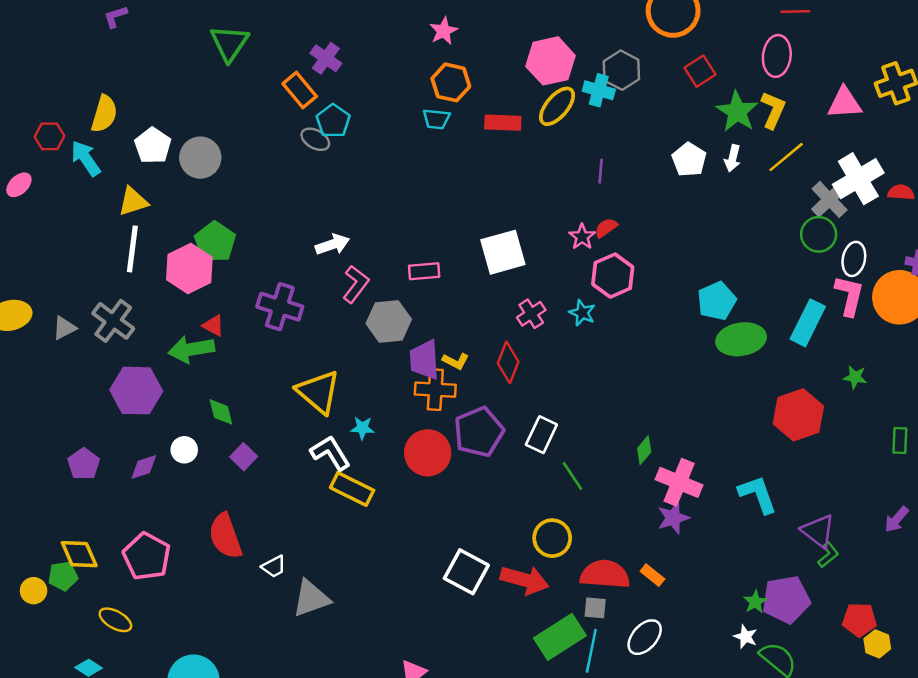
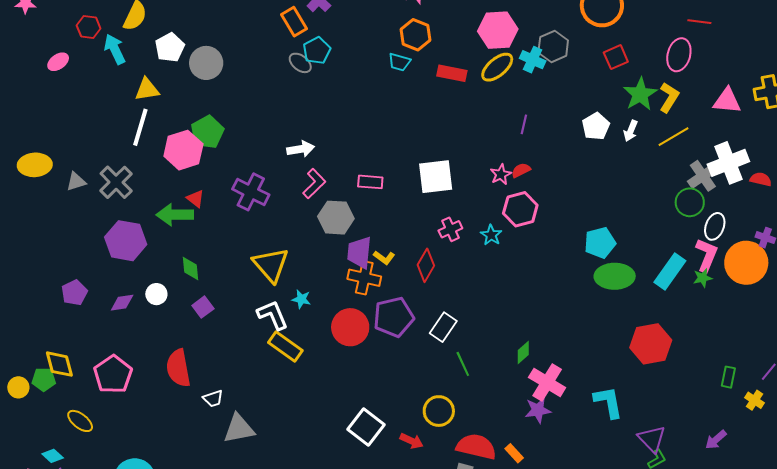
green star: (855, 377) -> (703, 278), moved, turned -30
red arrow: (525, 580) -> (412, 441), size x0.6

